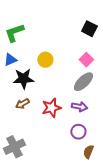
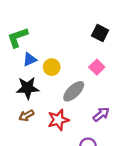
blue triangle: (10, 60) -> (30, 59), moved
gray ellipse: (83, 82) -> (74, 91), moved
purple arrow: (79, 107) -> (101, 114), moved, turned -49

